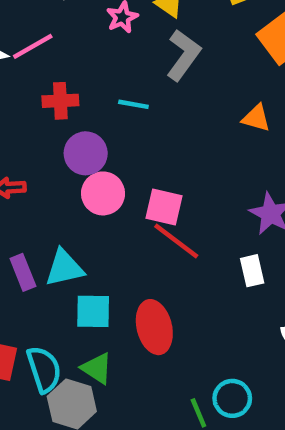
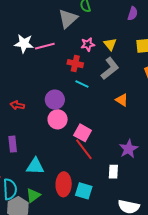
red cross: (60, 101) -> (75, 64), moved
orange triangle: (256, 118) -> (122, 100), moved
cyan triangle: (64, 268) -> (35, 166), moved
cyan square: (93, 311) -> (84, 191), moved
green triangle: (97, 368) -> (33, 195), turned 35

